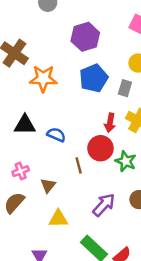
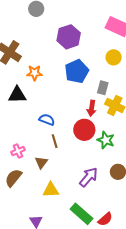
orange star: (43, 78) -> (35, 73), size x0.7
gray rectangle: (125, 88) -> (103, 88), moved
black triangle: (25, 125) -> (17, 95), moved
brown line: (79, 165) -> (55, 141), moved

